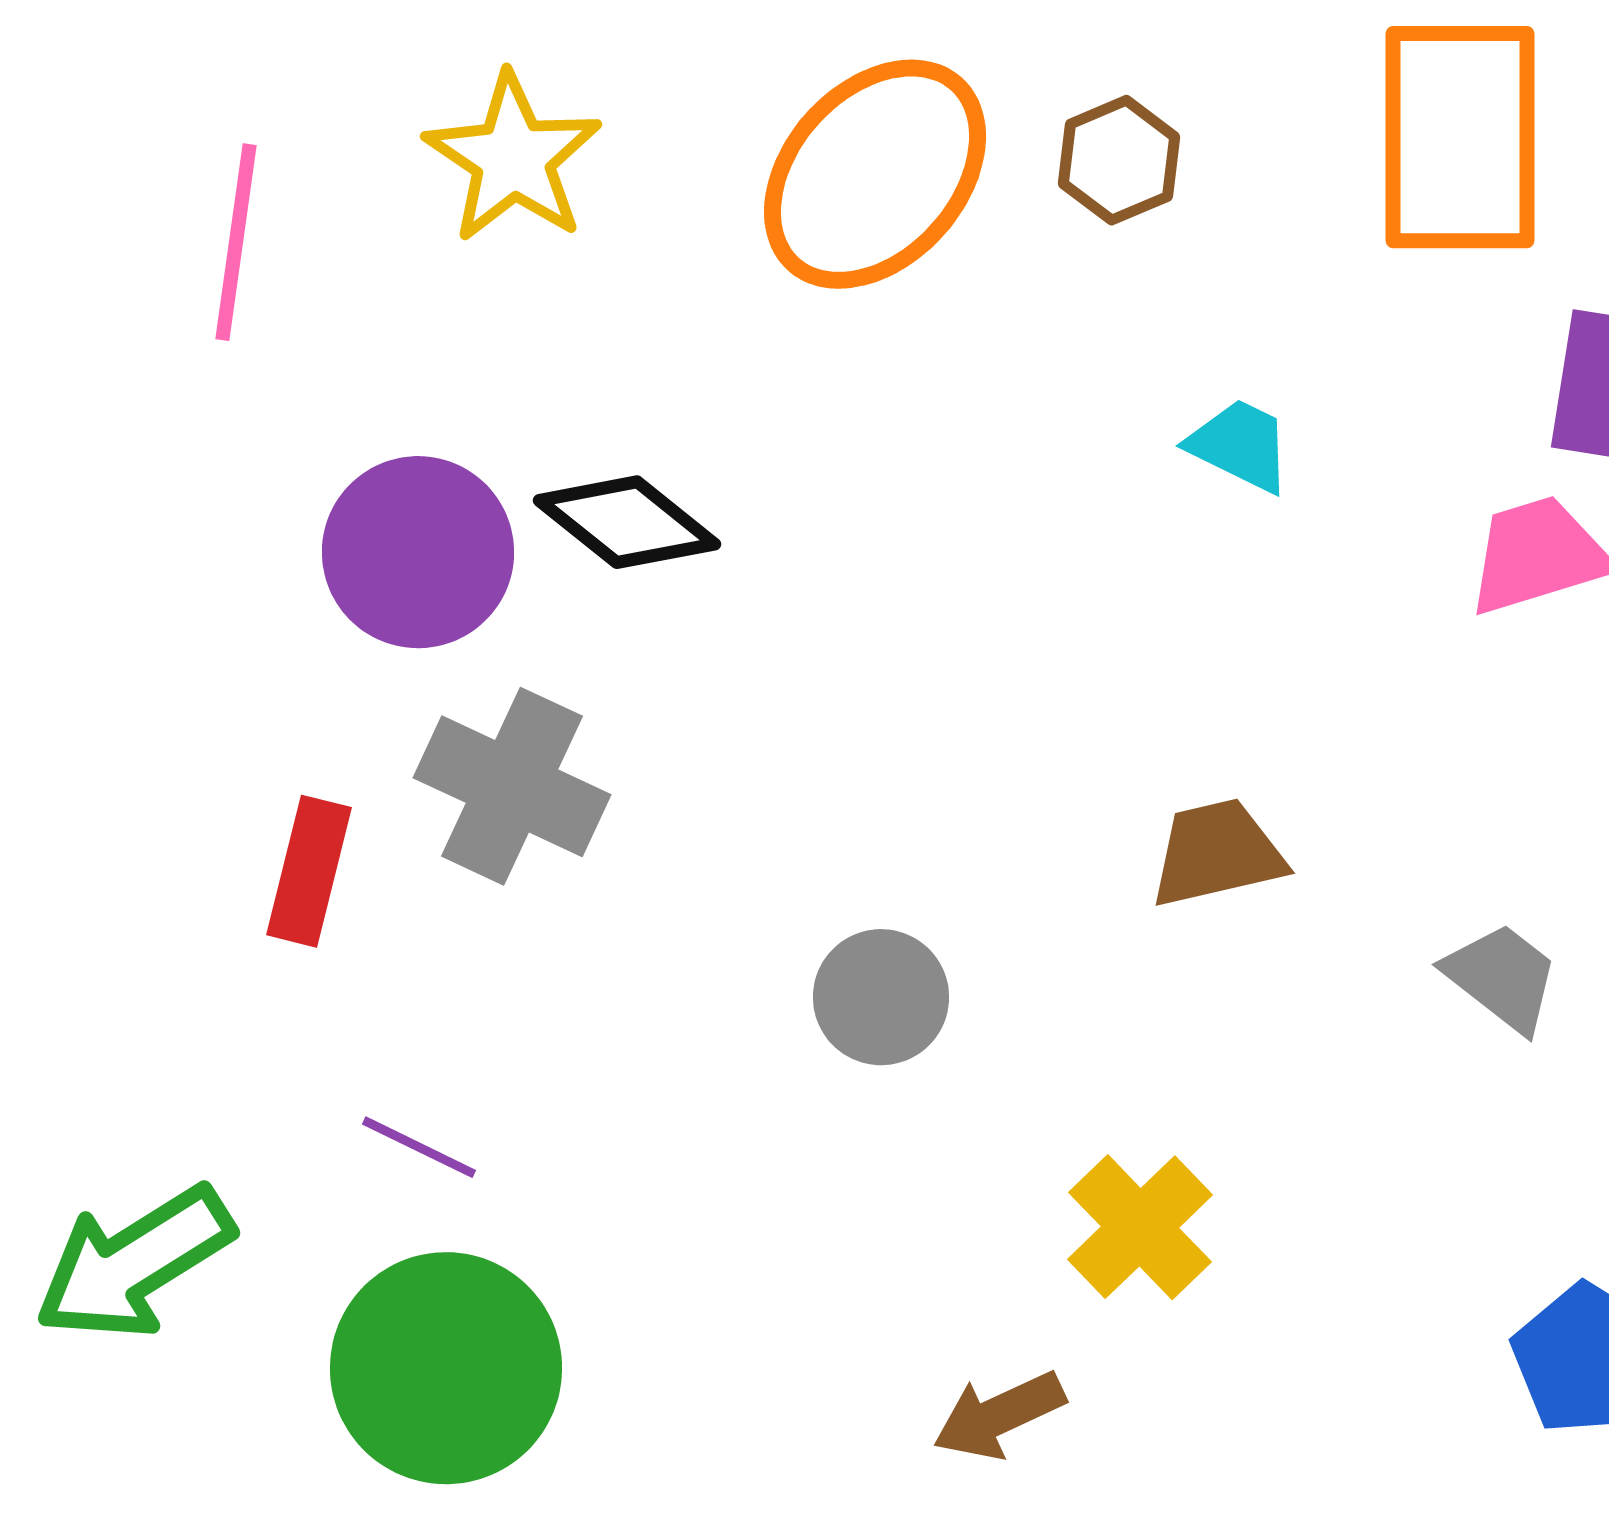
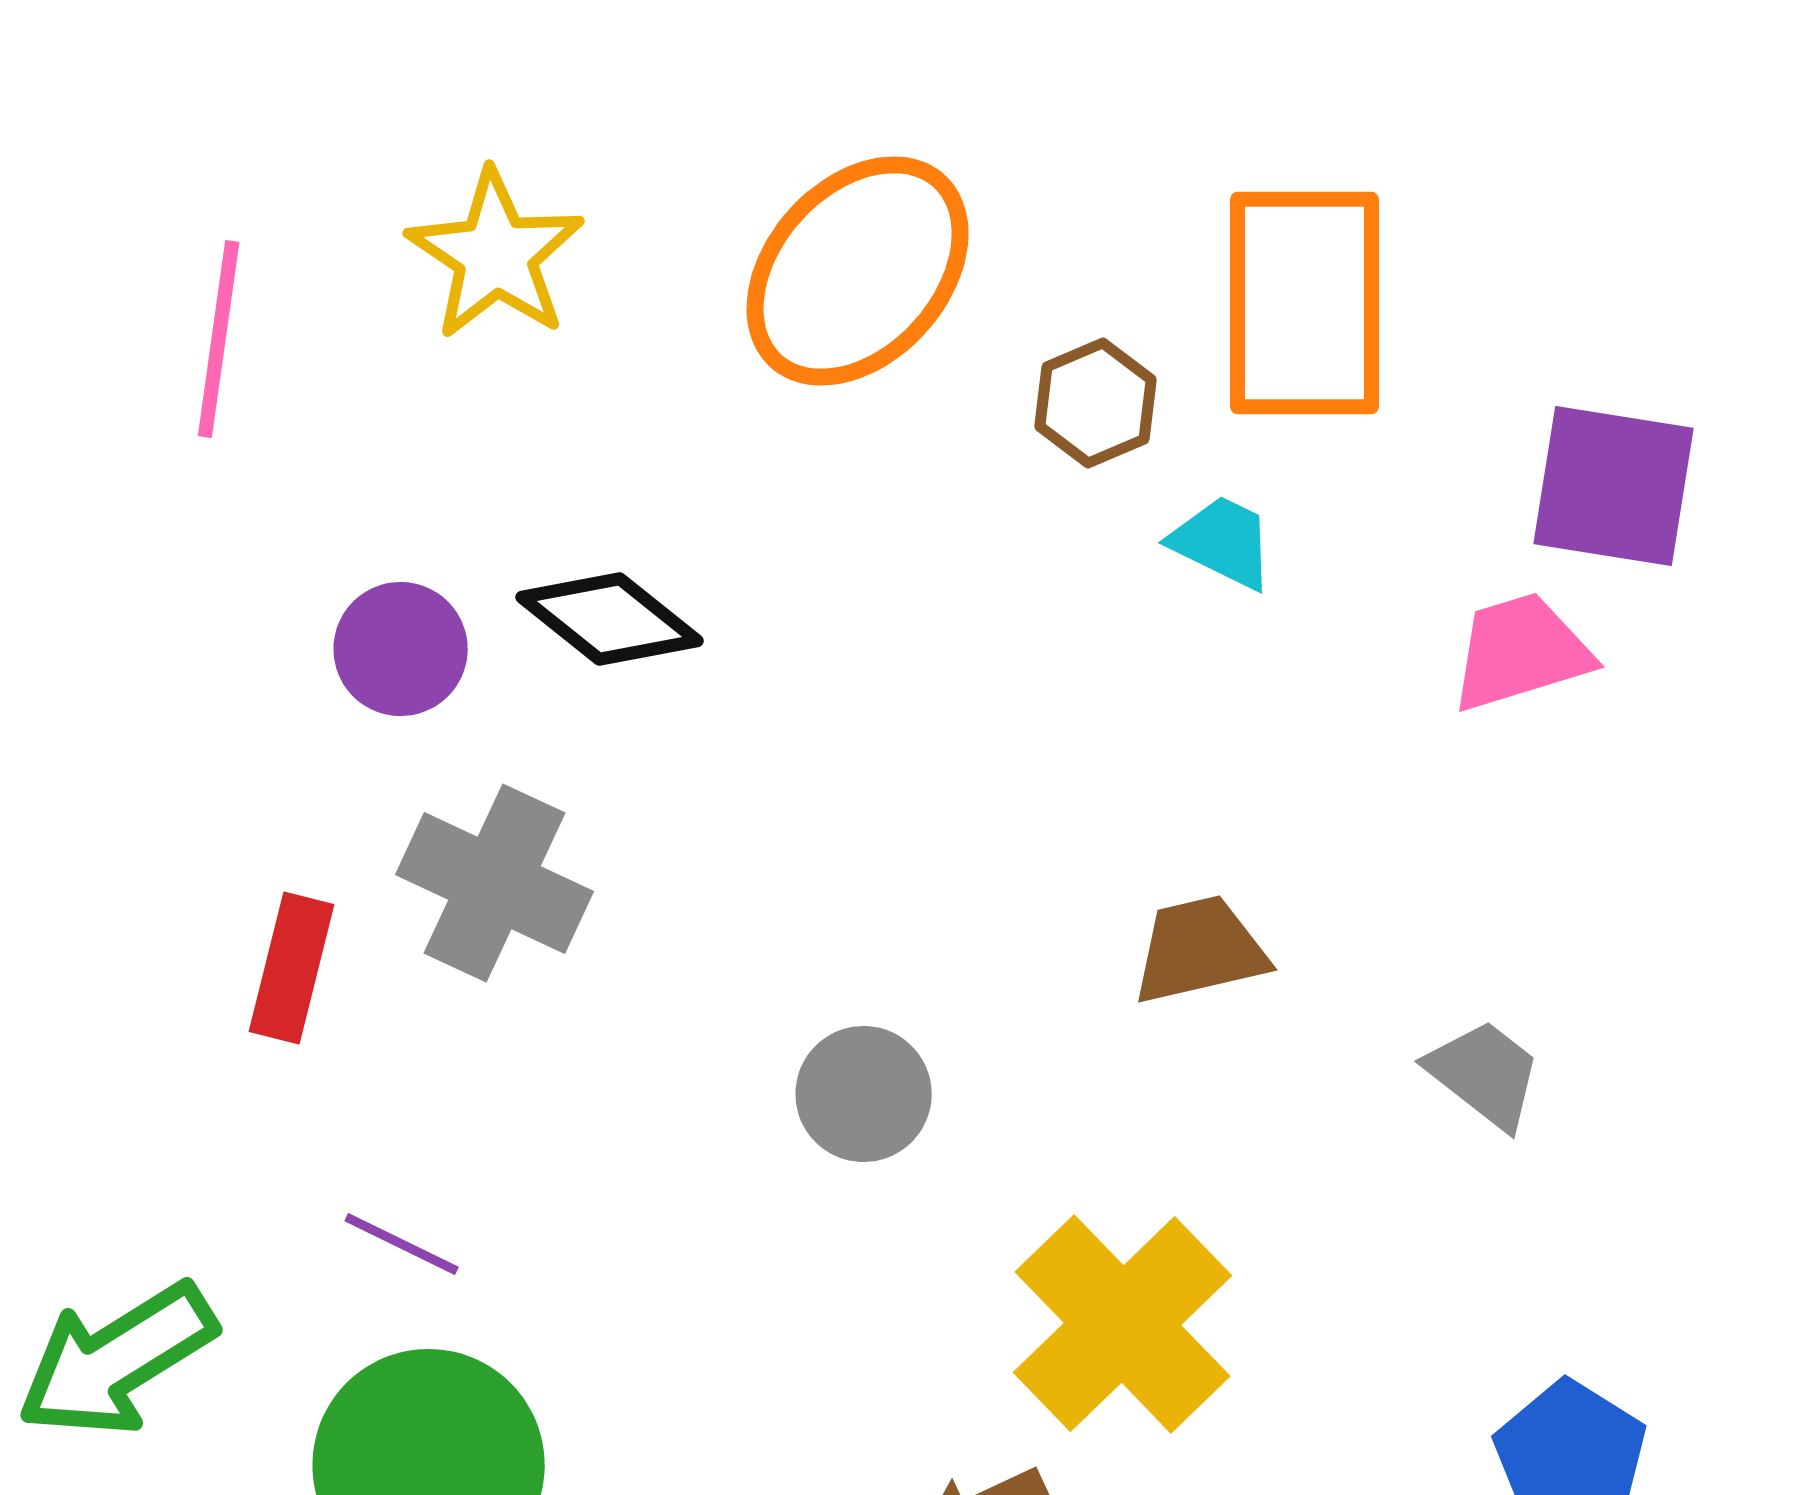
orange rectangle: (1460, 137) -> (1305, 303), moved
brown hexagon: (1119, 160) -> (1096, 403), moved
purple circle: (418, 552) -> (401, 649), size x0.7
yellow cross: (1140, 1227) -> (1123, 1324), size x1.5

